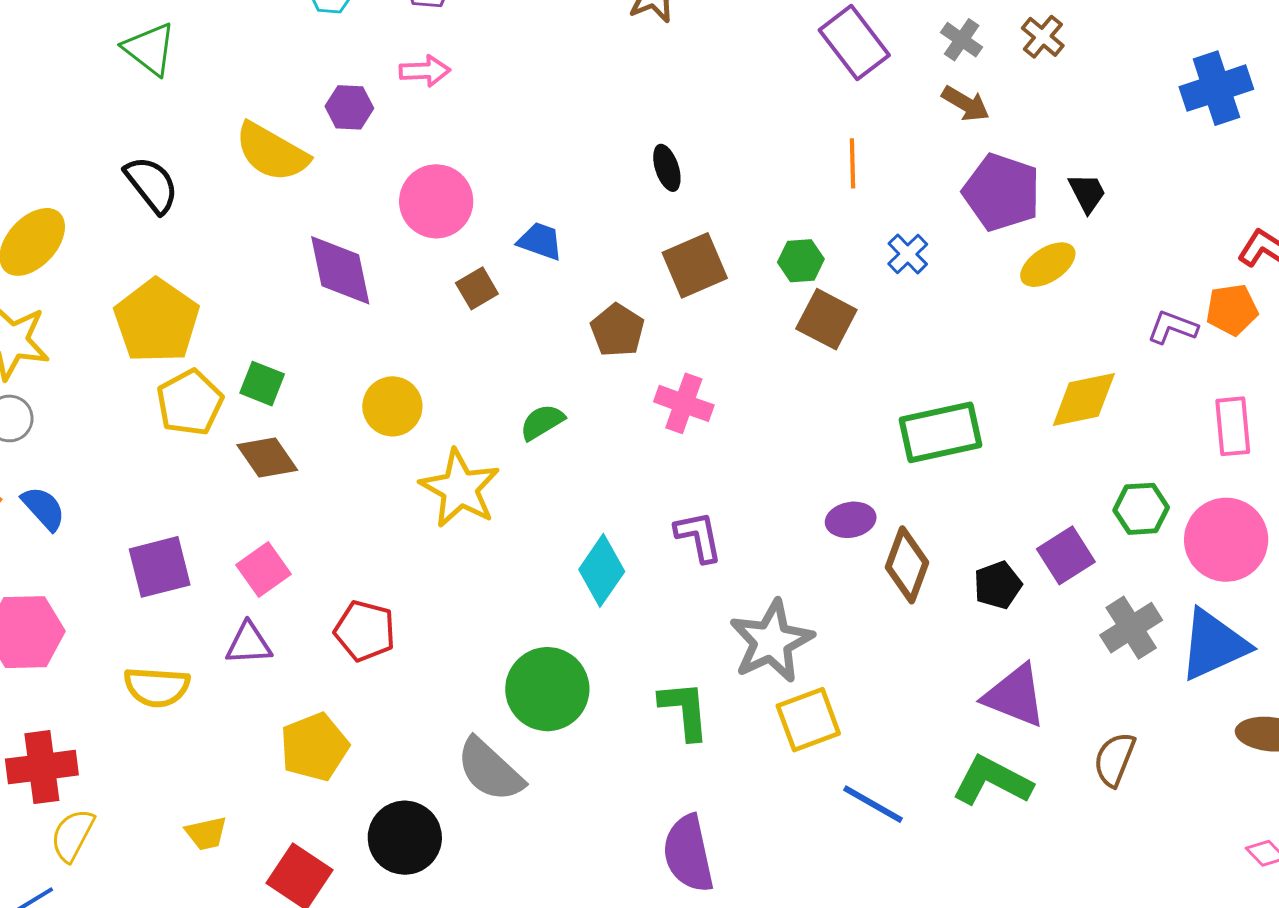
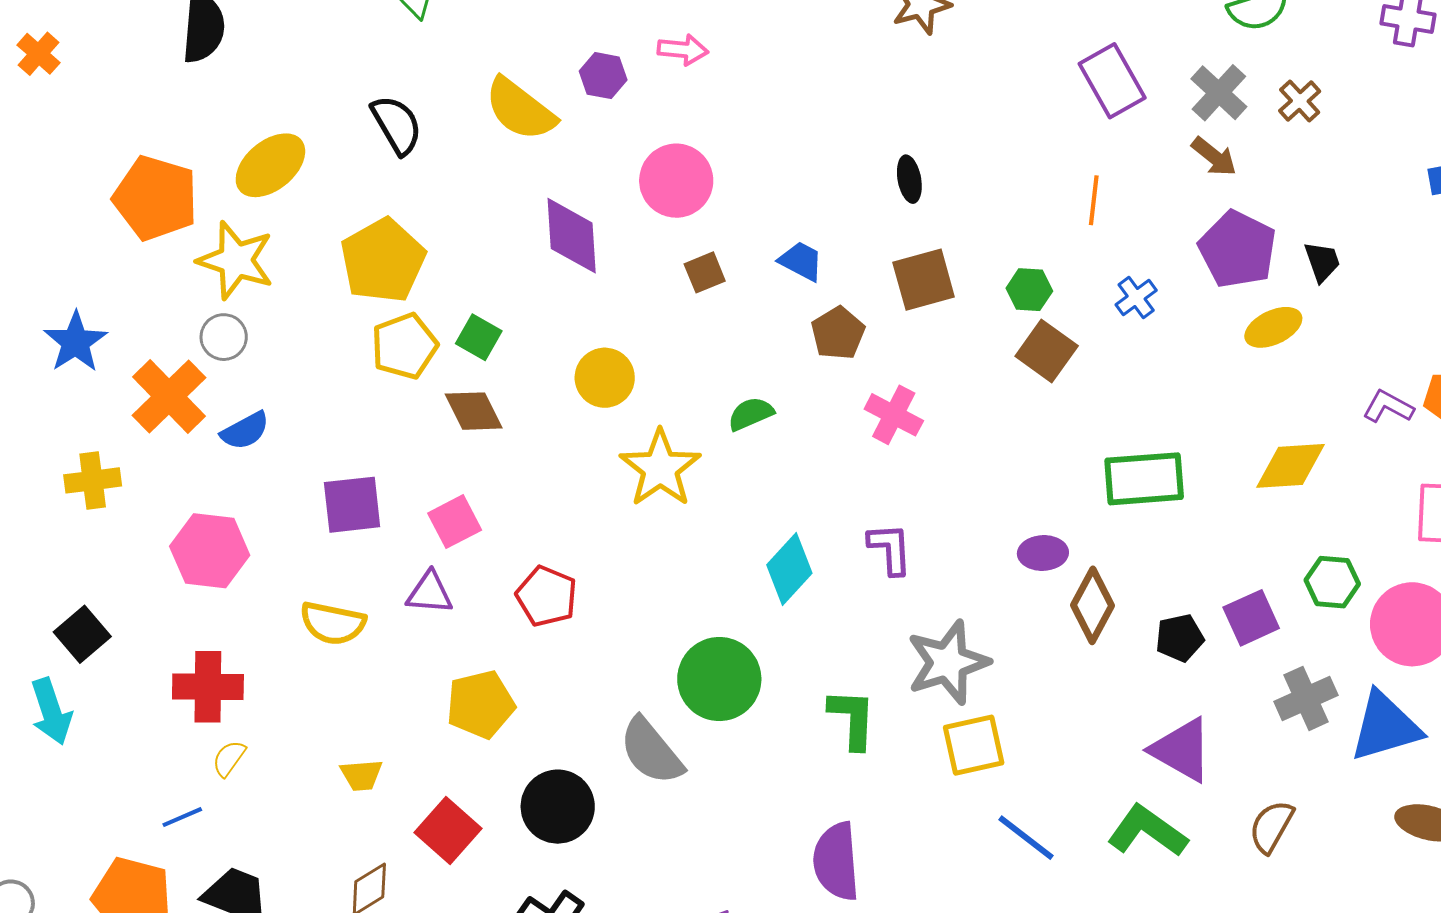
gray cross: (962, 40) -> (1219, 93), size x1.4
blue trapezoid: (540, 241) -> (801, 261), moved
blue semicircle: (43, 508) -> (245, 431), turned 96
yellow semicircle: (73, 835) -> (229, 758), size x0.7

